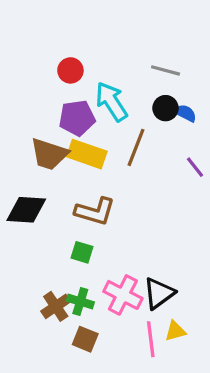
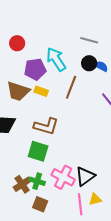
red circle: (70, 70) -> (17, 43), moved
yellow rectangle: (87, 154) -> (41, 91), size x0.6
green square: (82, 252) -> (38, 151), size x1.5

